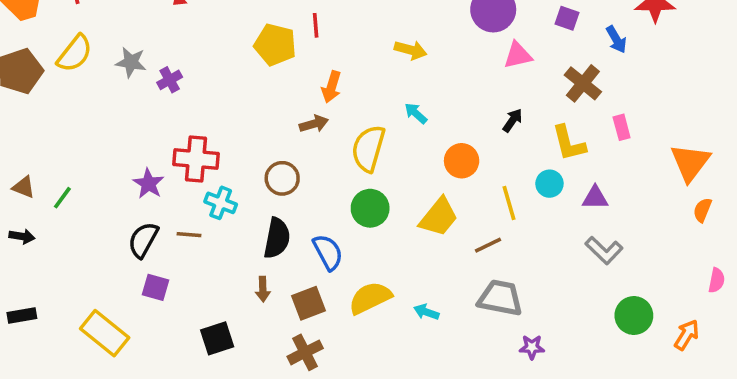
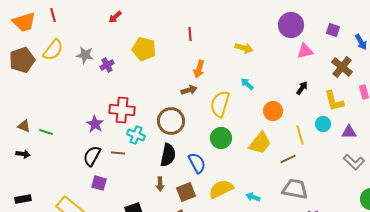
yellow pentagon: (275, 45) -> (144, 49), moved
brown circle: (282, 178) -> (171, 121), size x1.4
green line: (62, 198) -> (46, 132), turned 72

